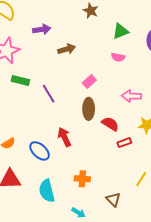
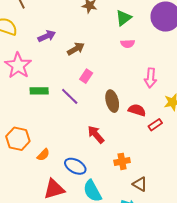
pink rectangle: (89, 82) -> (86, 76), moved
pink arrow: (131, 96) -> (150, 78), turned -72
blue ellipse: (40, 151) -> (75, 166), moved
orange cross: (82, 179) -> (122, 161), moved
brown triangle: (113, 199) -> (140, 184), moved

